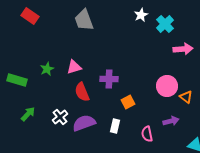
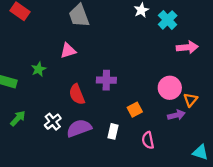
pink triangle: (74, 67) -> (68, 51), moved
orange triangle: (186, 97) -> (191, 100), turned 32
orange square: (128, 102) -> (135, 110), moved
purple arrow: (171, 121) -> (176, 115), moved

